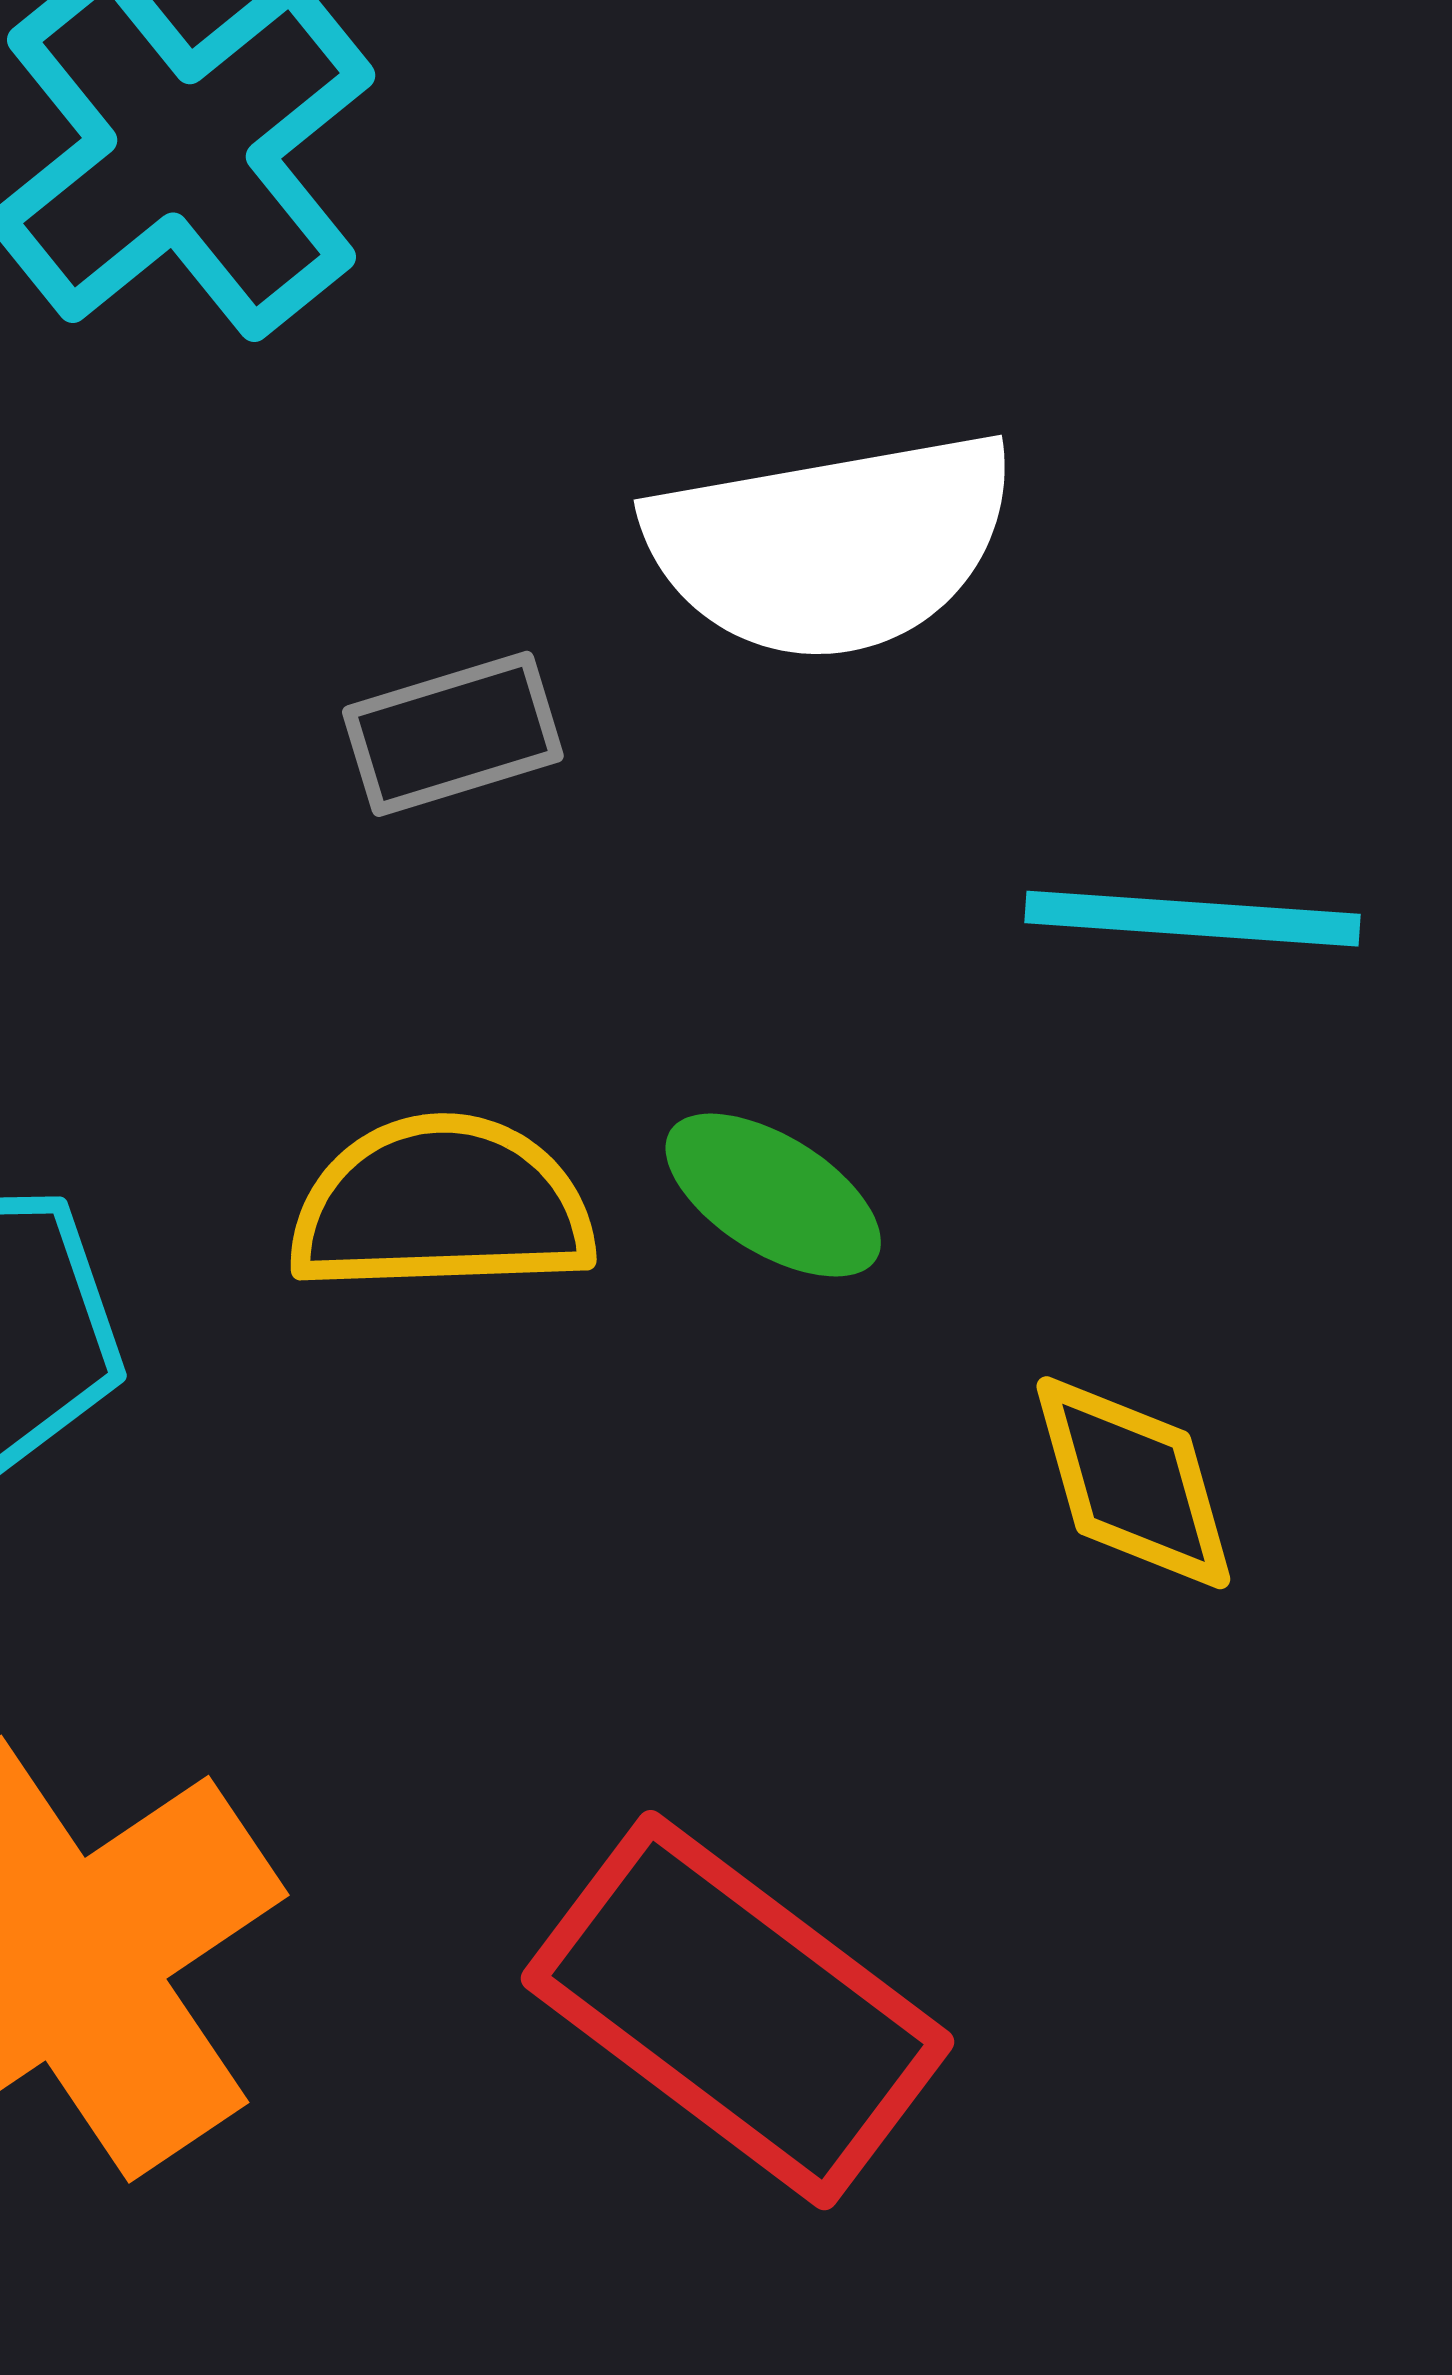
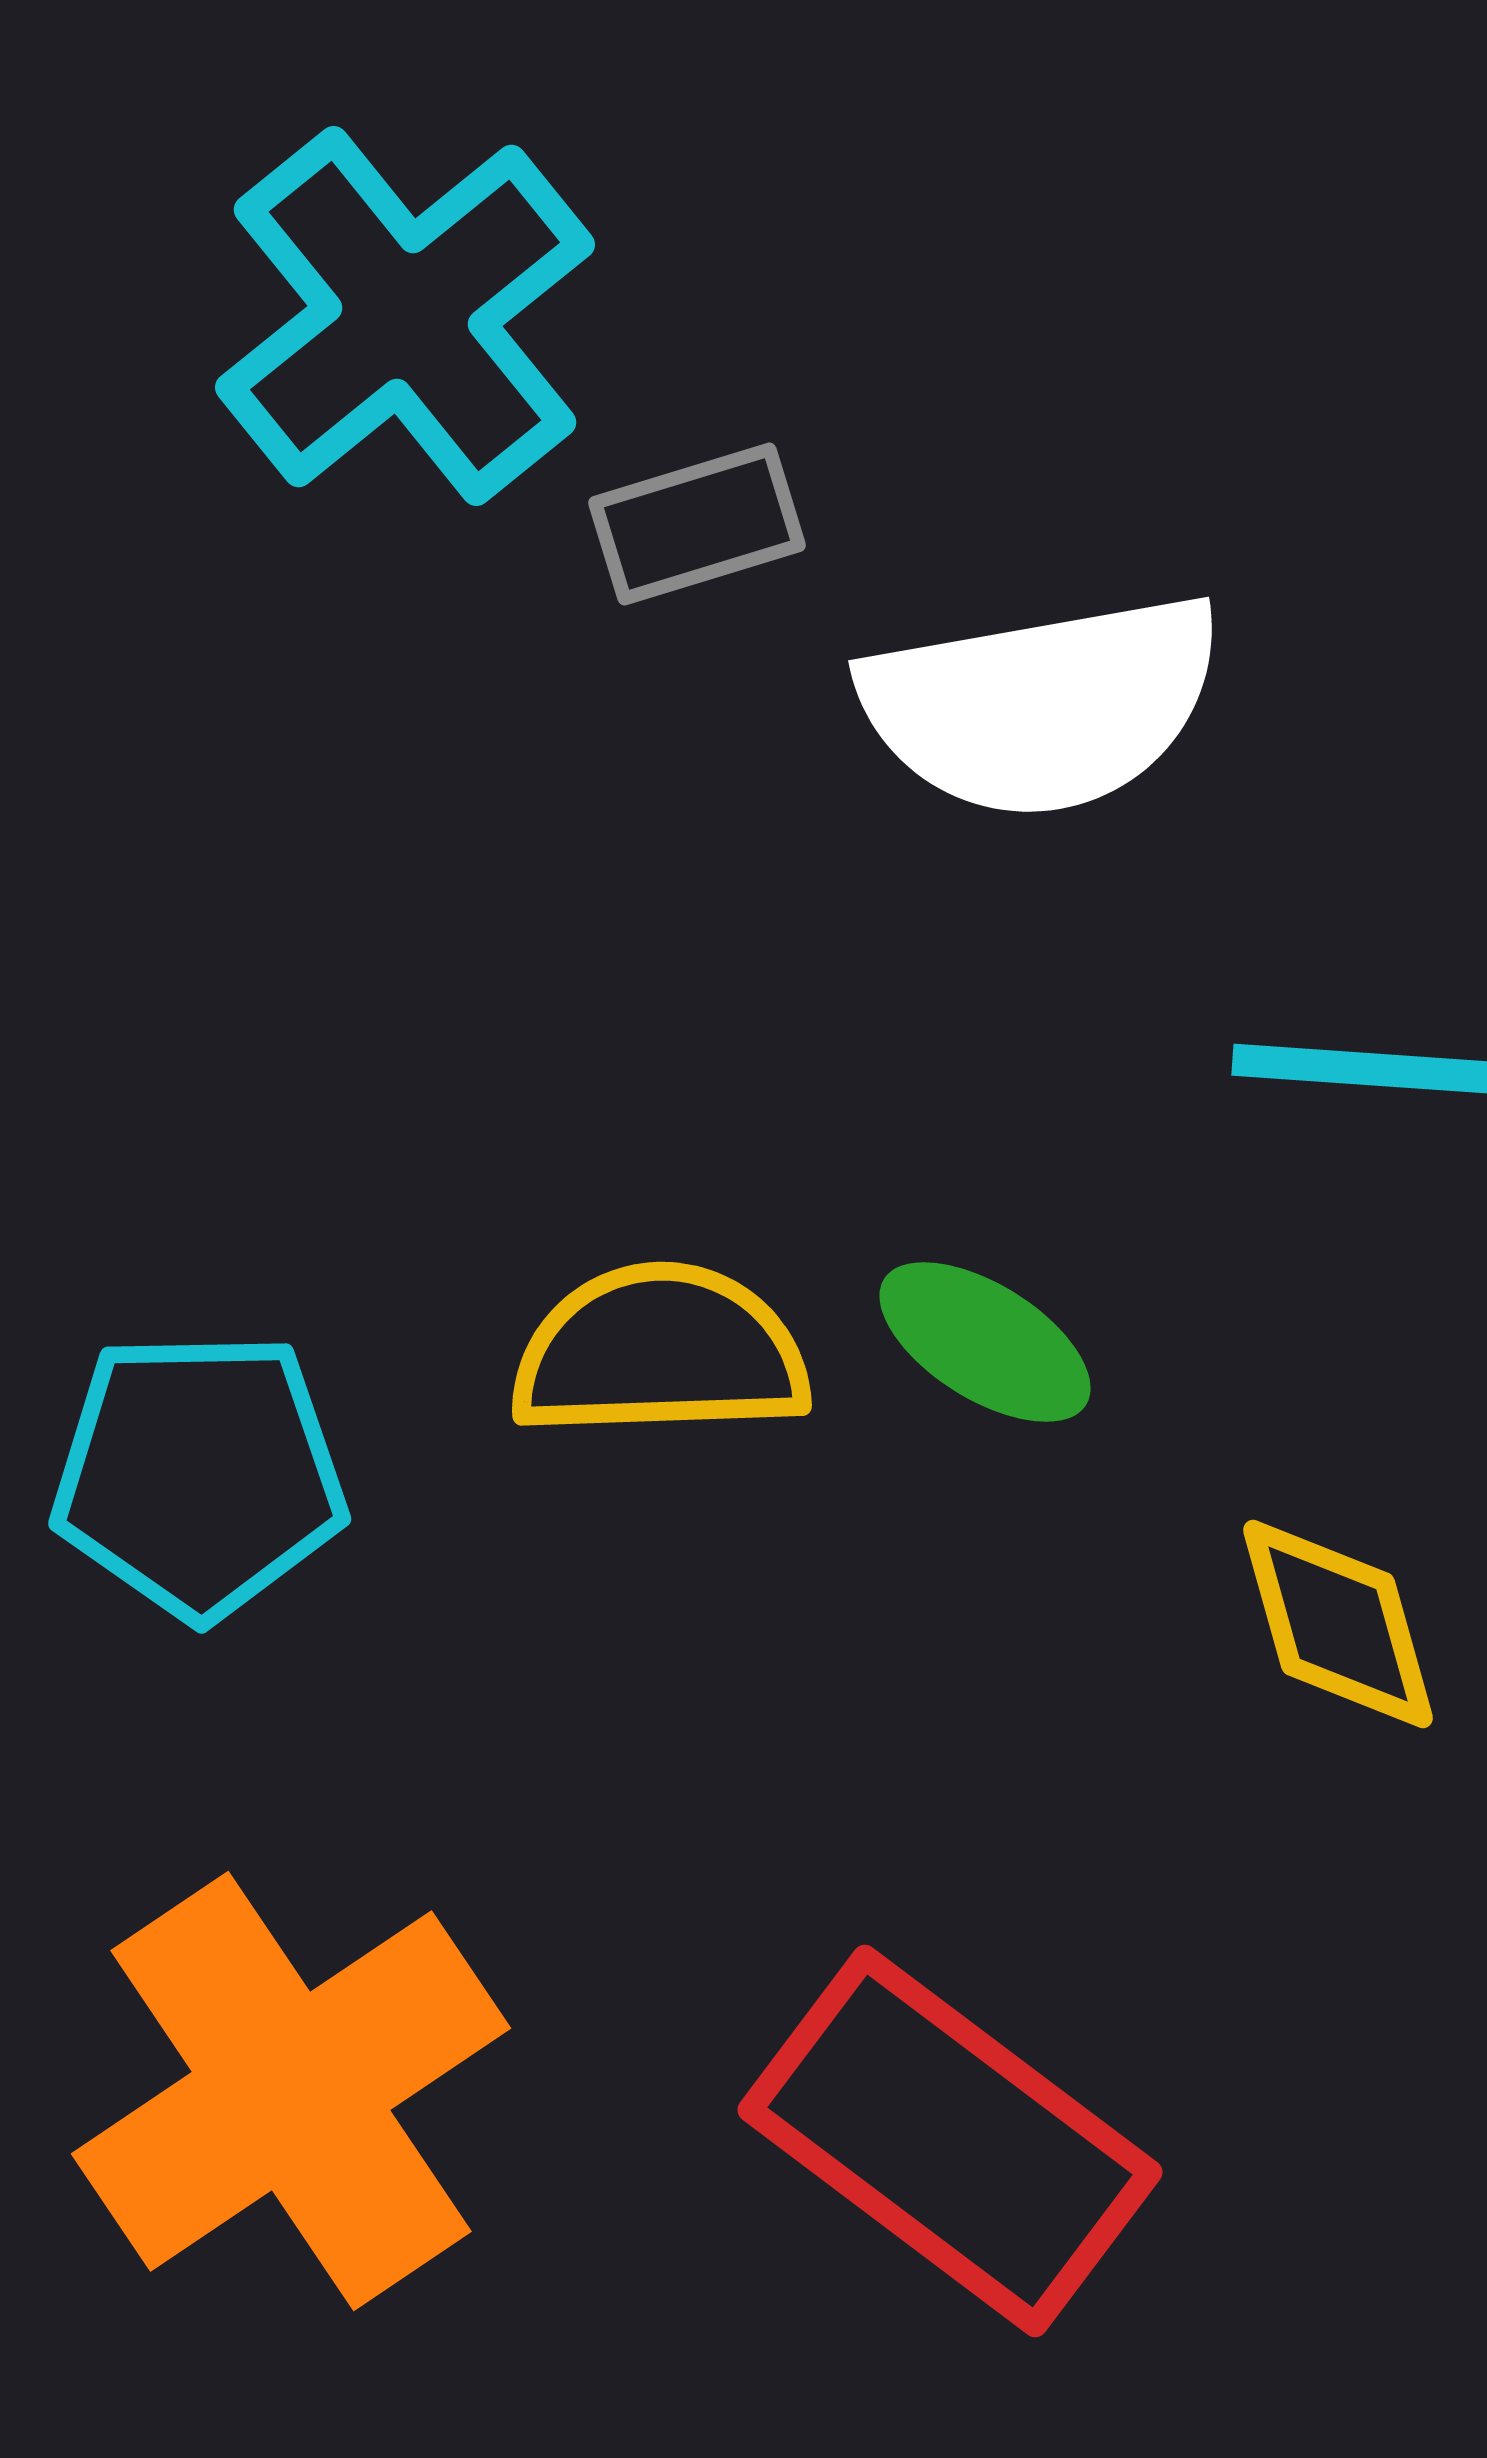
gray rectangle: (453, 734) -> (697, 524), moved

